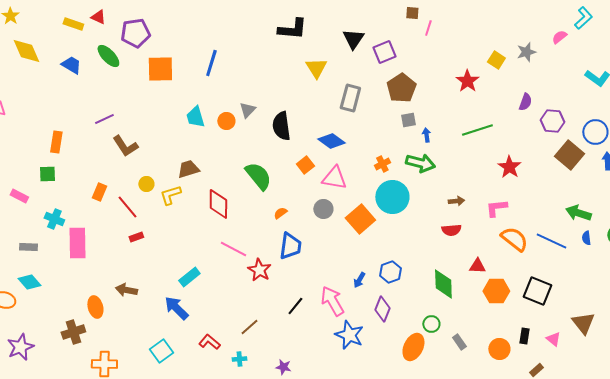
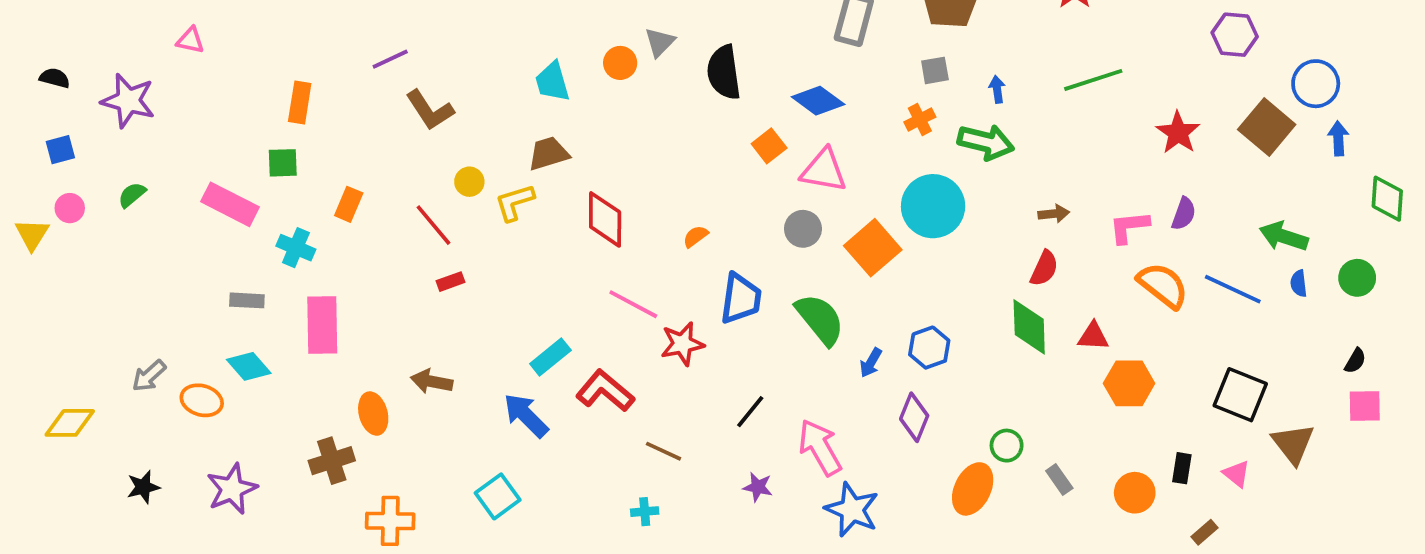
purple semicircle: (525, 102) -> (1184, 214), moved
cyan trapezoid: (195, 117) -> (552, 82), moved
gray square: (408, 120) -> (935, 70), moved
purple hexagon: (552, 121) -> (1235, 35), moved
orange cross: (382, 164) -> (920, 119), moved
red star: (509, 167) -> (1178, 133), moved
green semicircle: (258, 176) -> (820, 319), moved
orange rectangle: (99, 192) -> (349, 204), moved
pink rectangle: (19, 196) -> (230, 204), size x1.6
orange semicircle: (280, 213) -> (696, 236), moved
red semicircle: (451, 230) -> (1044, 268), turned -60
pink rectangle: (77, 243) -> (322, 325), moved
red star: (259, 270) -> (682, 344), turned 30
green diamond: (443, 284) -> (1029, 327), moved
black square: (537, 291) -> (1240, 395), moved
pink arrow: (332, 301) -> (820, 447), moved
brown line: (249, 327) -> (663, 451), turned 66
blue star: (349, 335) -> (852, 510), moved
red L-shape: (209, 342) -> (605, 391), moved, size x1.4
purple star: (283, 367) -> (758, 487), moved

